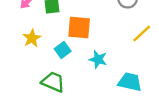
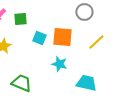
orange square: (79, 28) -> (62, 37), moved
cyan square: (63, 50) -> (39, 38), moved, turned -32

